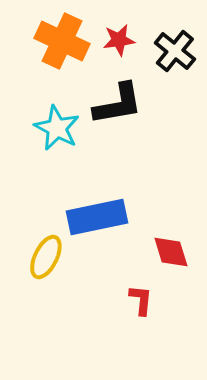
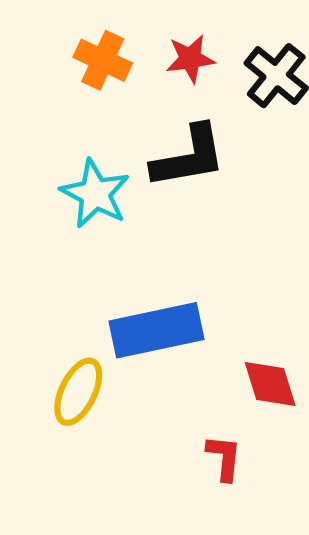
orange cross: (62, 41) -> (103, 60), size x0.7

